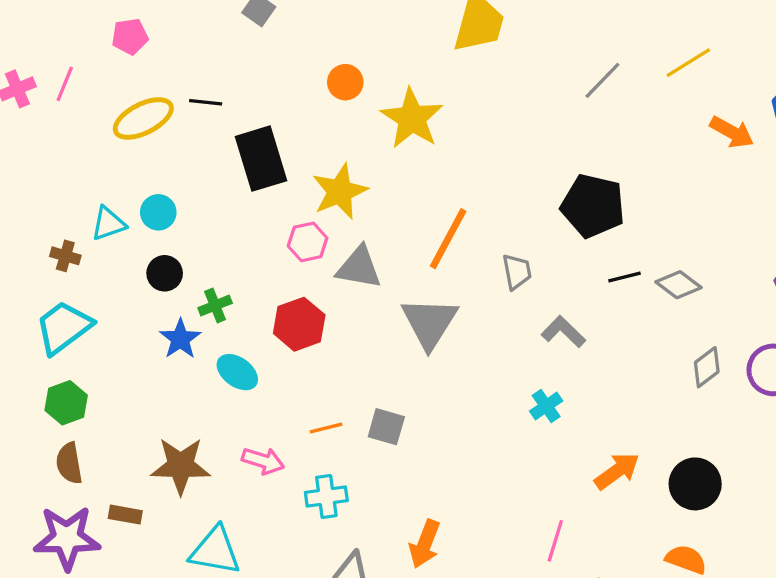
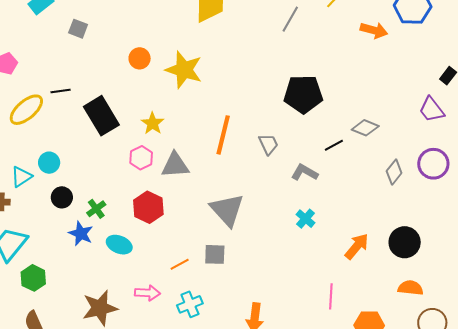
yellow star: (340, 191) -> (153, 123), size x0.7
black line: (624, 277) -> (334, 145), moved
gray triangle: (429, 323) -> (227, 210), moved
green hexagon: (66, 403) -> (33, 278), moved

